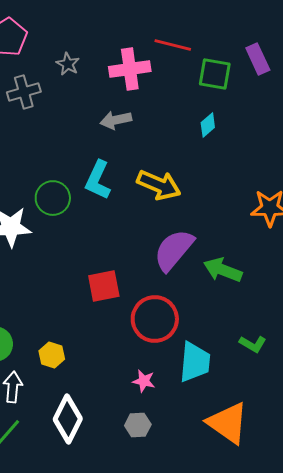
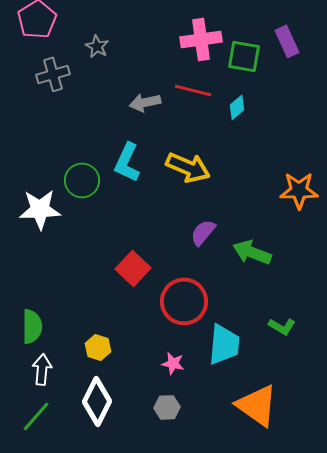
red line: (173, 45) -> (193, 90), moved
pink cross: (130, 69) -> (201, 39), moved
purple semicircle: (174, 250) -> (203, 232), size x0.6
red square: (104, 286) -> (133, 268), turned -36
yellow hexagon: (52, 355) -> (98, 347), moved

